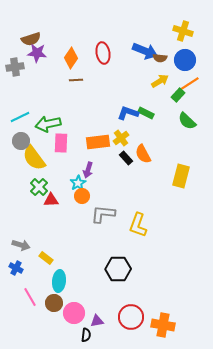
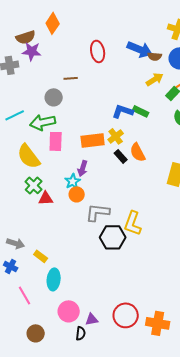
orange diamond: (71, 58) -> (53, 23), moved
gray circle: (21, 141) -> (54, 97), moved
black hexagon: (118, 269) -> (113, 237), moved
brown circle: (54, 303) -> (36, 333), moved

